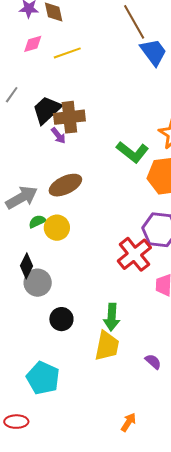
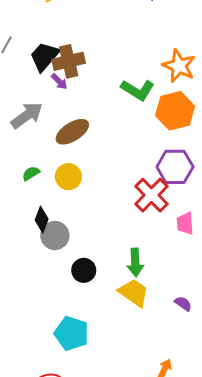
gray arrow: (22, 197) -> (27, 115), moved
green semicircle: (37, 221) -> (31, 173), moved
yellow trapezoid: (107, 346) -> (134, 293), turned -60

